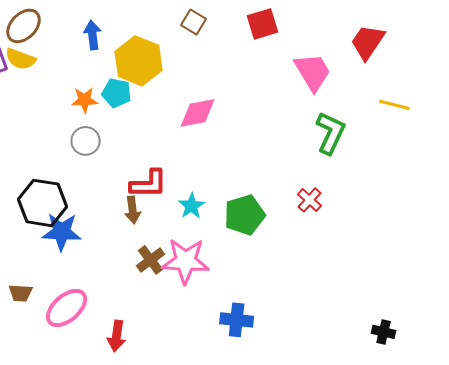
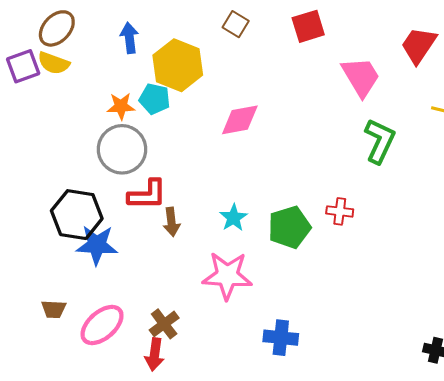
gray circle: (86, 141) -> (122, 149), size x1.6
red L-shape: (149, 184) -> (147, 195), moved
red cross: (310, 200) -> (340, 211), moved, turned -35
brown cross: (151, 260) -> (164, 324), moved

